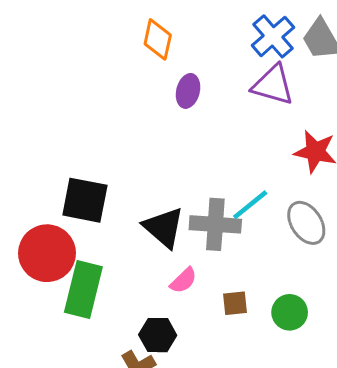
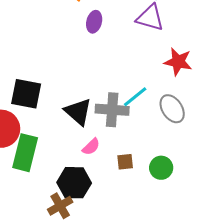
black hexagon: (158, 335) -> (74, 183), size x1.4

